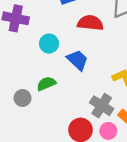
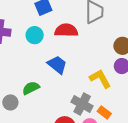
cyan circle: (49, 44) -> (35, 35), moved

